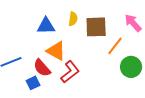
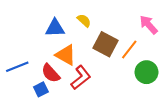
yellow semicircle: (73, 19) -> (84, 20), turned -56
brown square: (96, 27) -> (106, 44), moved, turned 30

